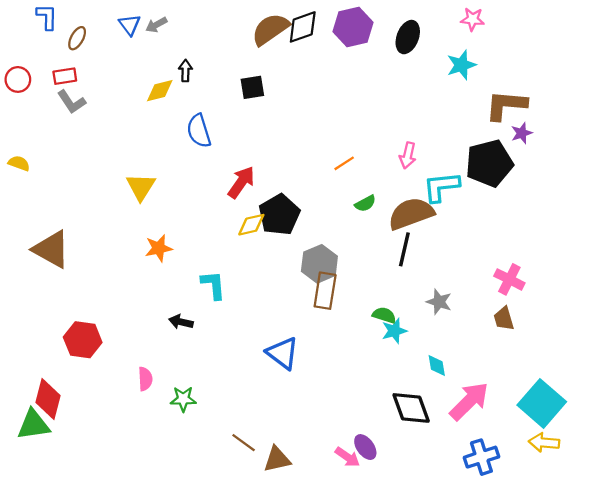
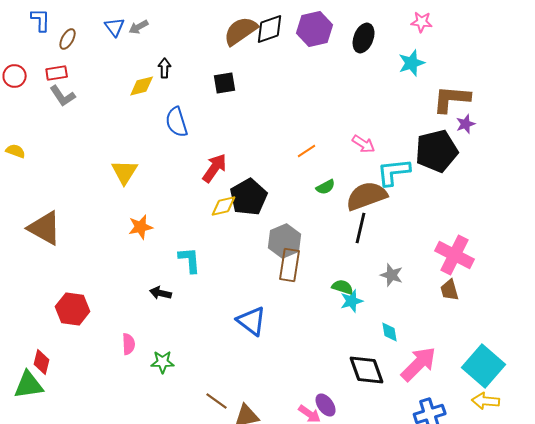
pink arrow: (408, 155) -> (364, 144), turned -70
pink cross: (509, 279) -> (455, 255), size x1.4
red diamond: (48, 399) -> (42, 362), size x0.7

